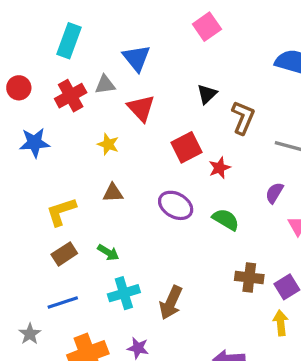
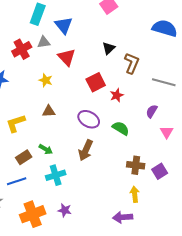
cyan rectangle: (69, 41) -> (38, 14), moved
brown rectangle: (64, 254) -> (24, 157), moved
brown arrow: (171, 303) -> (86, 150), moved
yellow arrow: (281, 323) -> (135, 194), moved

